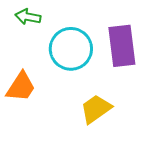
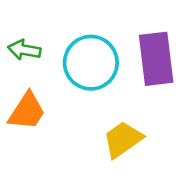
green arrow: (28, 17) -> (24, 50), moved

